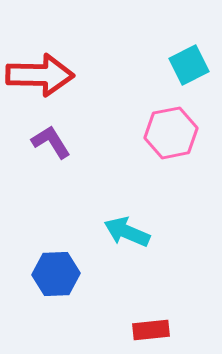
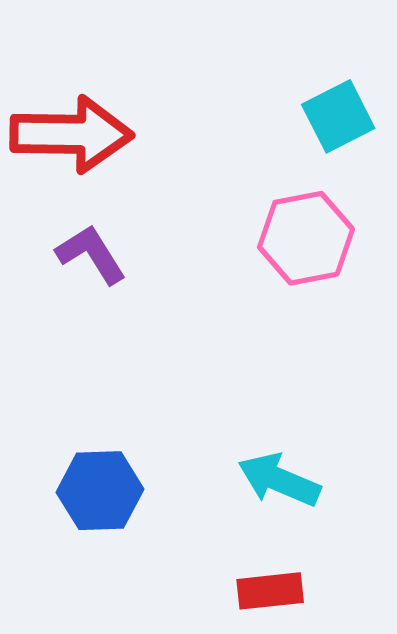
cyan arrow: (127, 232) -> (279, 480), moved

